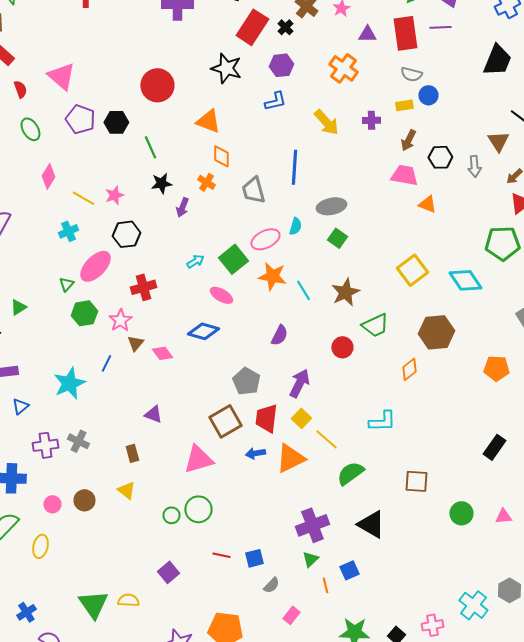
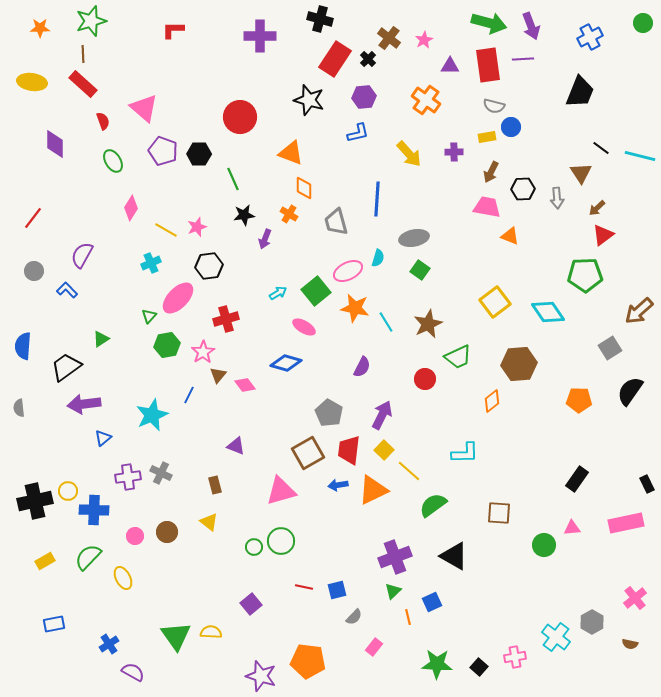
pink triangle: (503, 516) -> (572, 528), moved
yellow ellipse: (40, 546) -> (123, 578), turned -40

